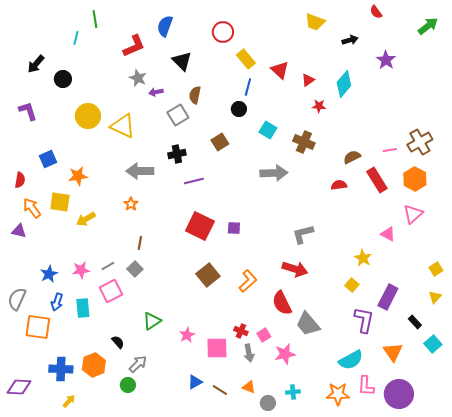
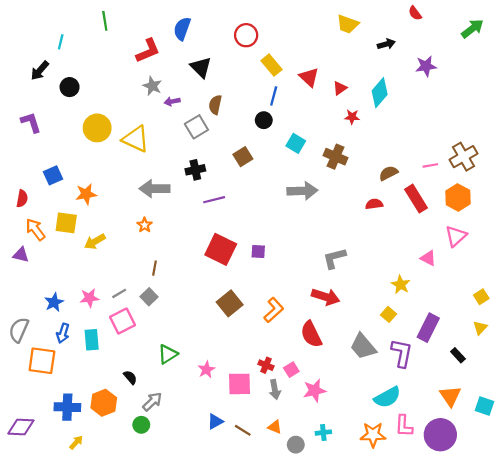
cyan line: (76, 38) -> (61, 42), moved
purple star: (386, 60) -> (426, 66), turned 30
gray trapezoid: (308, 324) -> (363, 346), moved
cyan square: (433, 344) -> (484, 406), moved, turned -30
orange triangle: (393, 352) -> (450, 396), moved

